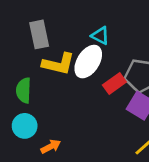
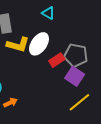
cyan triangle: (100, 36) -> (48, 13), moved

